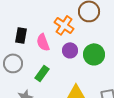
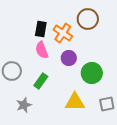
black rectangle: (21, 35) -> (41, 29), moved
green circle: (94, 54) -> (92, 73), moved

